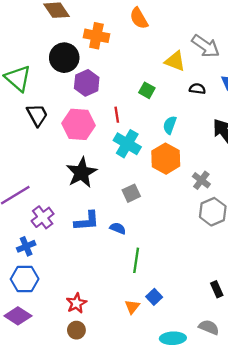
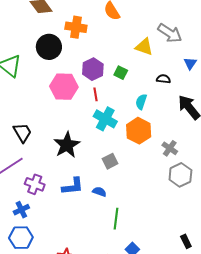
purple hexagon: (87, 83) -> (93, 69), moved
black semicircle: (197, 89) -> (163, 79), moved
black trapezoid: (37, 115) -> (22, 133), moved
pink hexagon: (78, 124) -> (64, 87), moved
purple cross: (43, 217) -> (35, 184), turned -30

